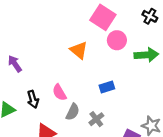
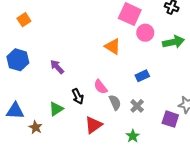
gray semicircle: (73, 112) -> (115, 102), turned -42

